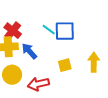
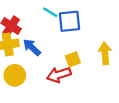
cyan line: (49, 30) -> (50, 12), moved
red arrow: (38, 84) -> (59, 75), moved

